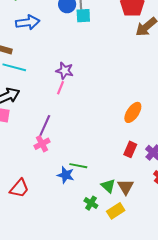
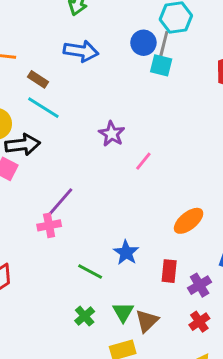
pink line: (60, 88) -> (143, 161), moved
red rectangle: (130, 149) -> (169, 271), turned -35
blue star: (66, 175) -> (126, 253), moved
green cross: (91, 203) -> (85, 316), moved

